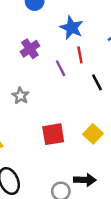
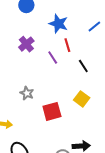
gray star: (20, 96) -> (27, 93), moved
yellow square: (93, 134) -> (82, 99), moved

